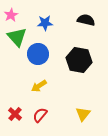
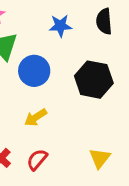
black semicircle: (86, 20) -> (104, 21), turned -108
blue star: (45, 23) -> (60, 26), moved

